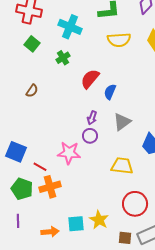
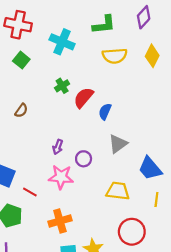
green cross: (63, 58) -> (62, 86), moved
purple arrow: (92, 118) -> (58, 147), moved
orange cross: (50, 187) -> (60, 221), moved

